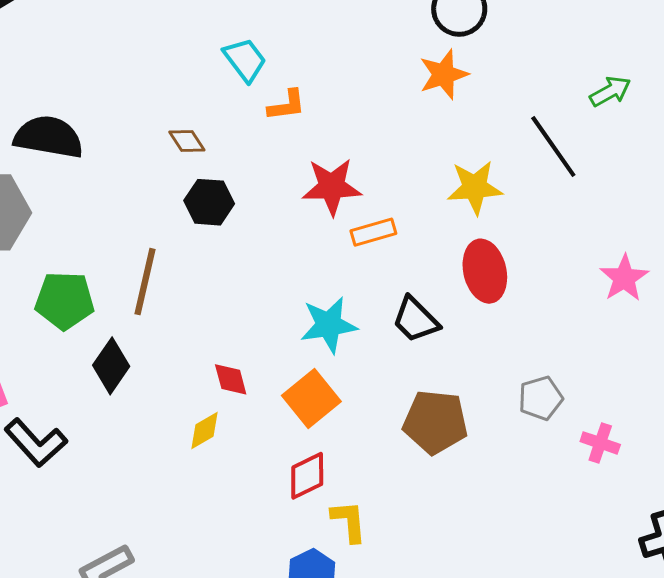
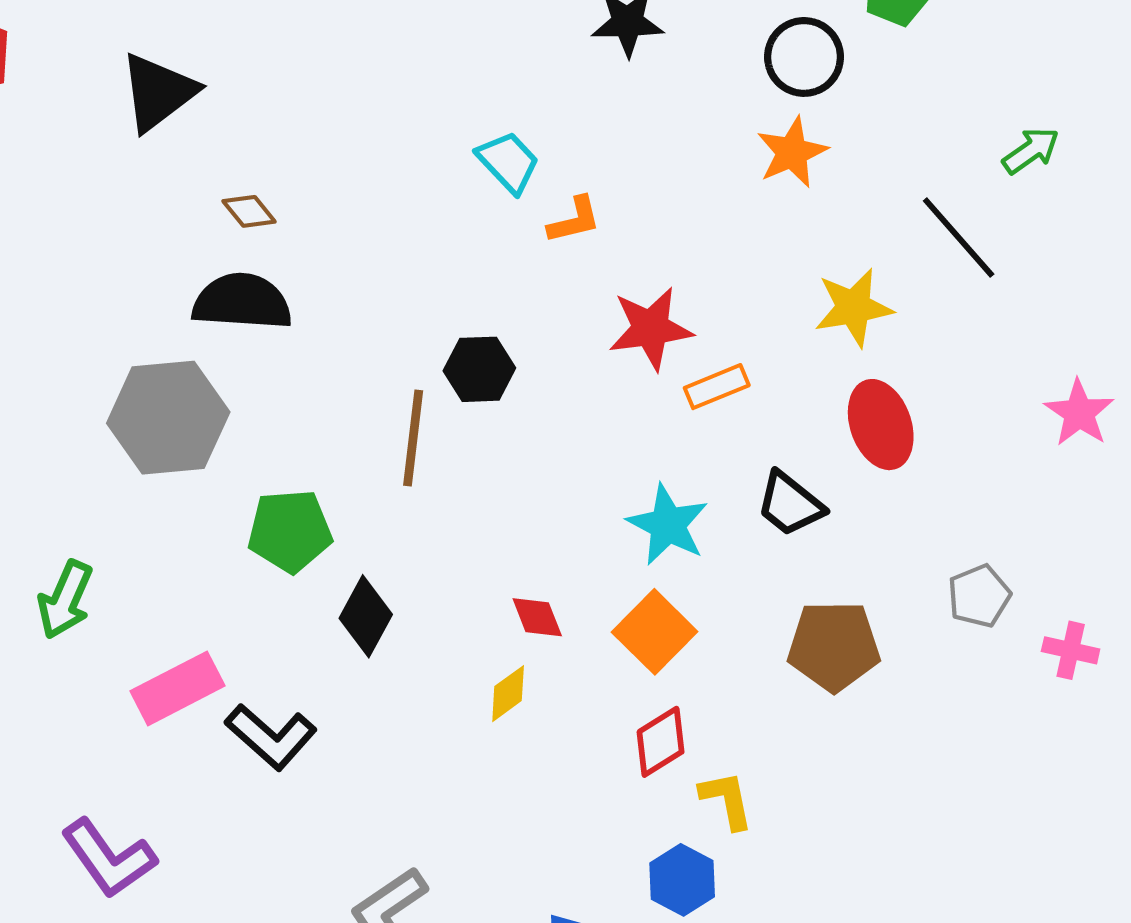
brown diamond: (187, 141) -> (249, 211), moved
brown line: (145, 282) -> (413, 438), moved
cyan star: (329, 325) -> (668, 525), turned -30

